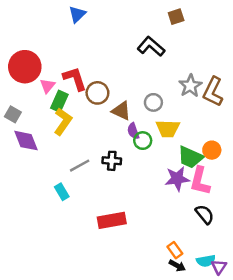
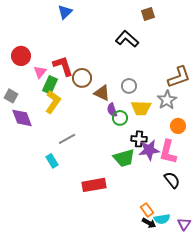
red circle: (25, 67) -> (21, 56), size x0.7
gray star: (190, 86) -> (167, 100), moved
brown L-shape: (213, 92) -> (179, 77), turned -135
green trapezoid: (190, 157) -> (124, 158), moved, turned -40
black cross: (112, 161) -> (139, 139), moved
cyan semicircle: (206, 261) -> (162, 219), moved

